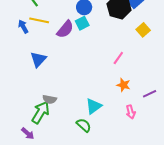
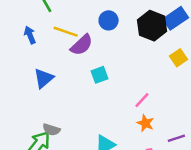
yellow line: (39, 20) -> (66, 32), moved
cyan square: (82, 23) -> (100, 75), moved
pink line: (118, 58) -> (142, 100), moved

